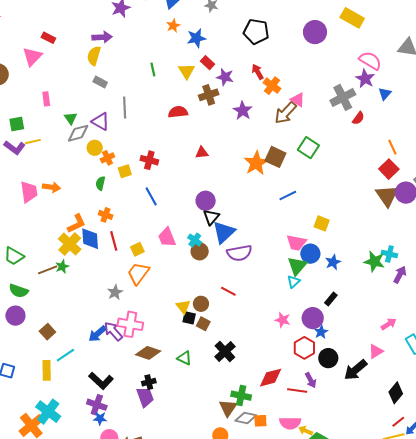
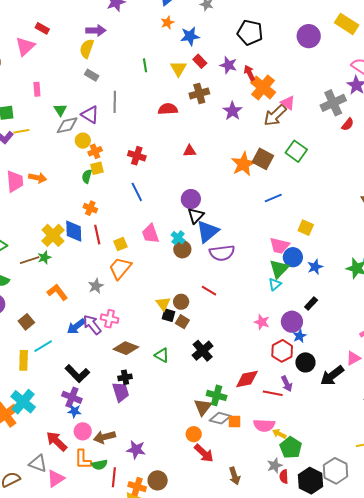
purple star: (225, 77) -> (228, 65), moved
orange cross: (272, 86) -> (263, 87), size x1.4
yellow square: (125, 171) -> (97, 168), moved
orange L-shape: (77, 224) -> (57, 292), moved, turned -105
pink cross: (130, 324) -> (110, 319), size x0.7

